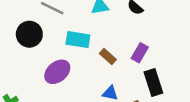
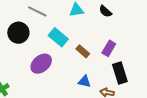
cyan rectangle: (78, 40) -> (58, 37), turned 30

